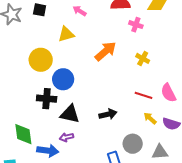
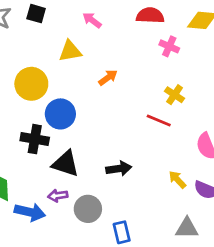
orange arrow: (105, 51) -> (108, 78), moved, size x0.6
red line: (143, 95) -> (159, 120), moved
gray circle: (133, 144) -> (88, 209), moved

